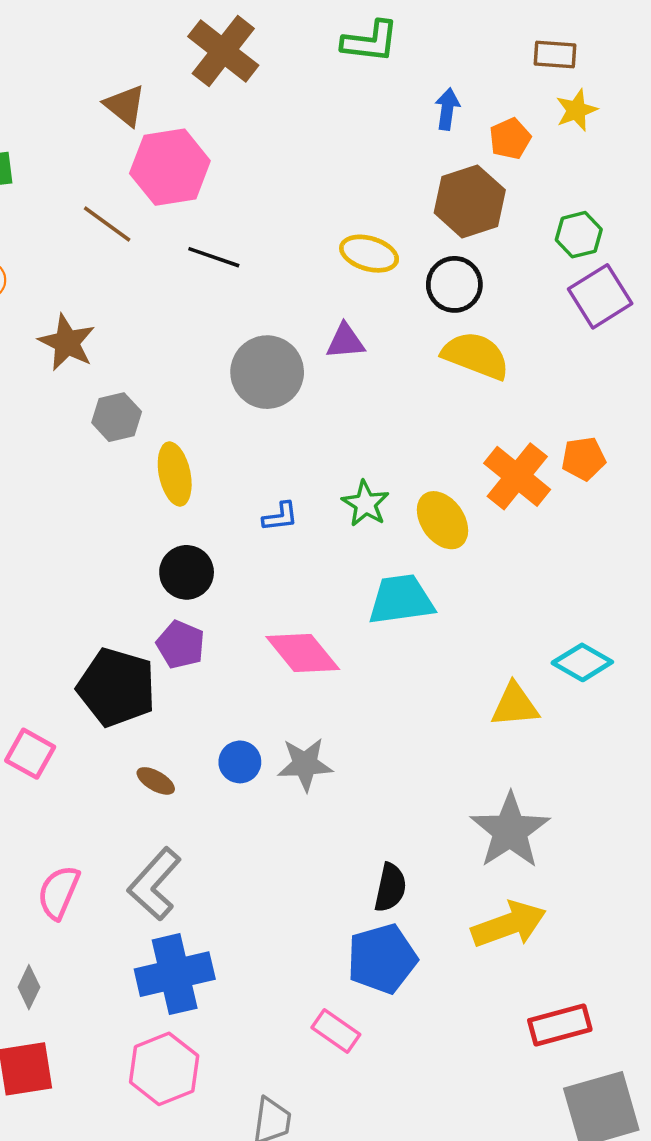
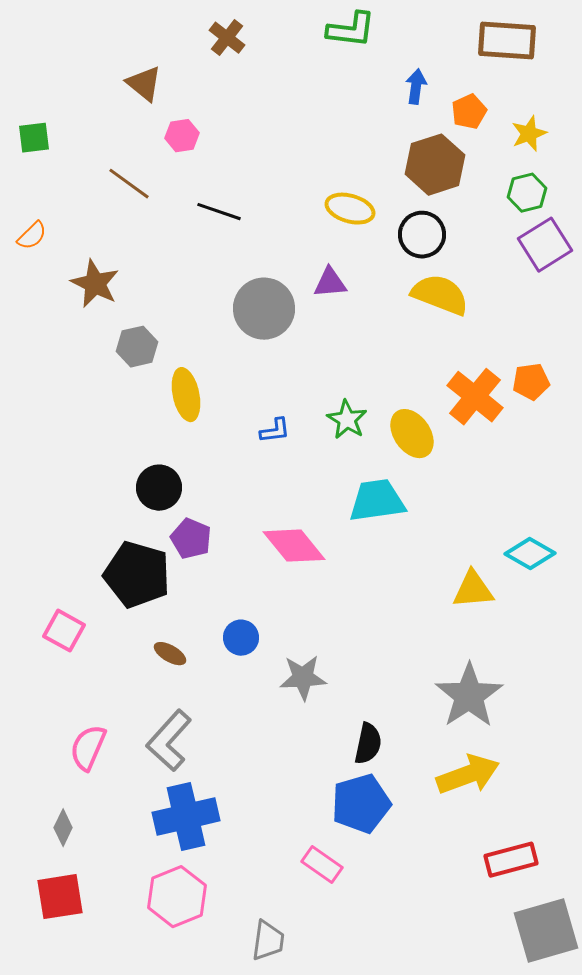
brown cross: (223, 51) -> (227, 38), size x0.6
brown rectangle: (555, 55) -> (507, 41), size x1.6
yellow star: (576, 110) -> (529, 134), moved
pink hexagon: (170, 167) -> (182, 136), size x0.5
black circle: (187, 572) -> (159, 488), moved
gray star: (305, 764) -> (303, 678), moved

